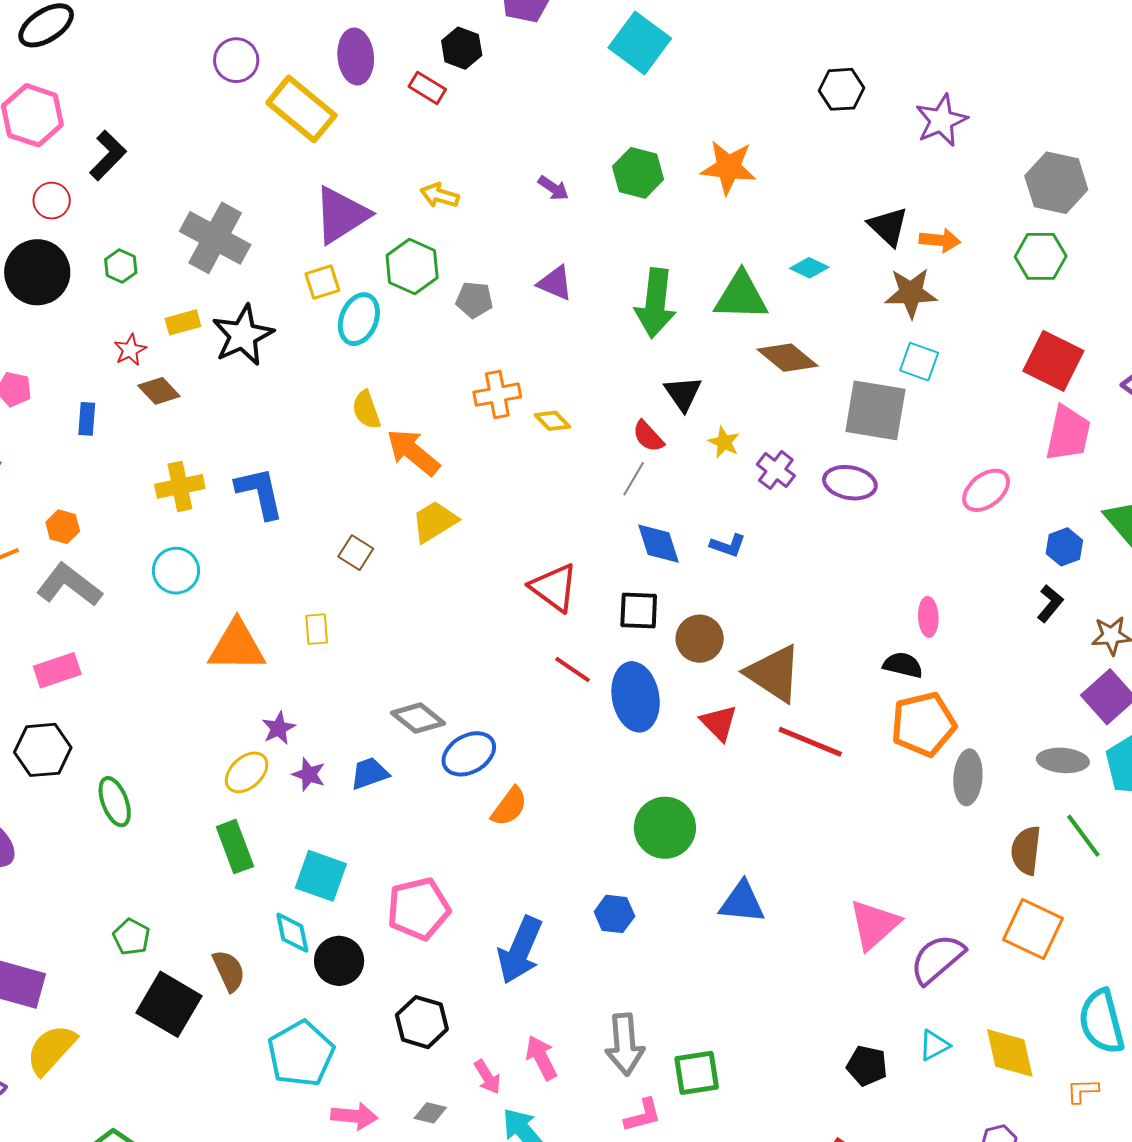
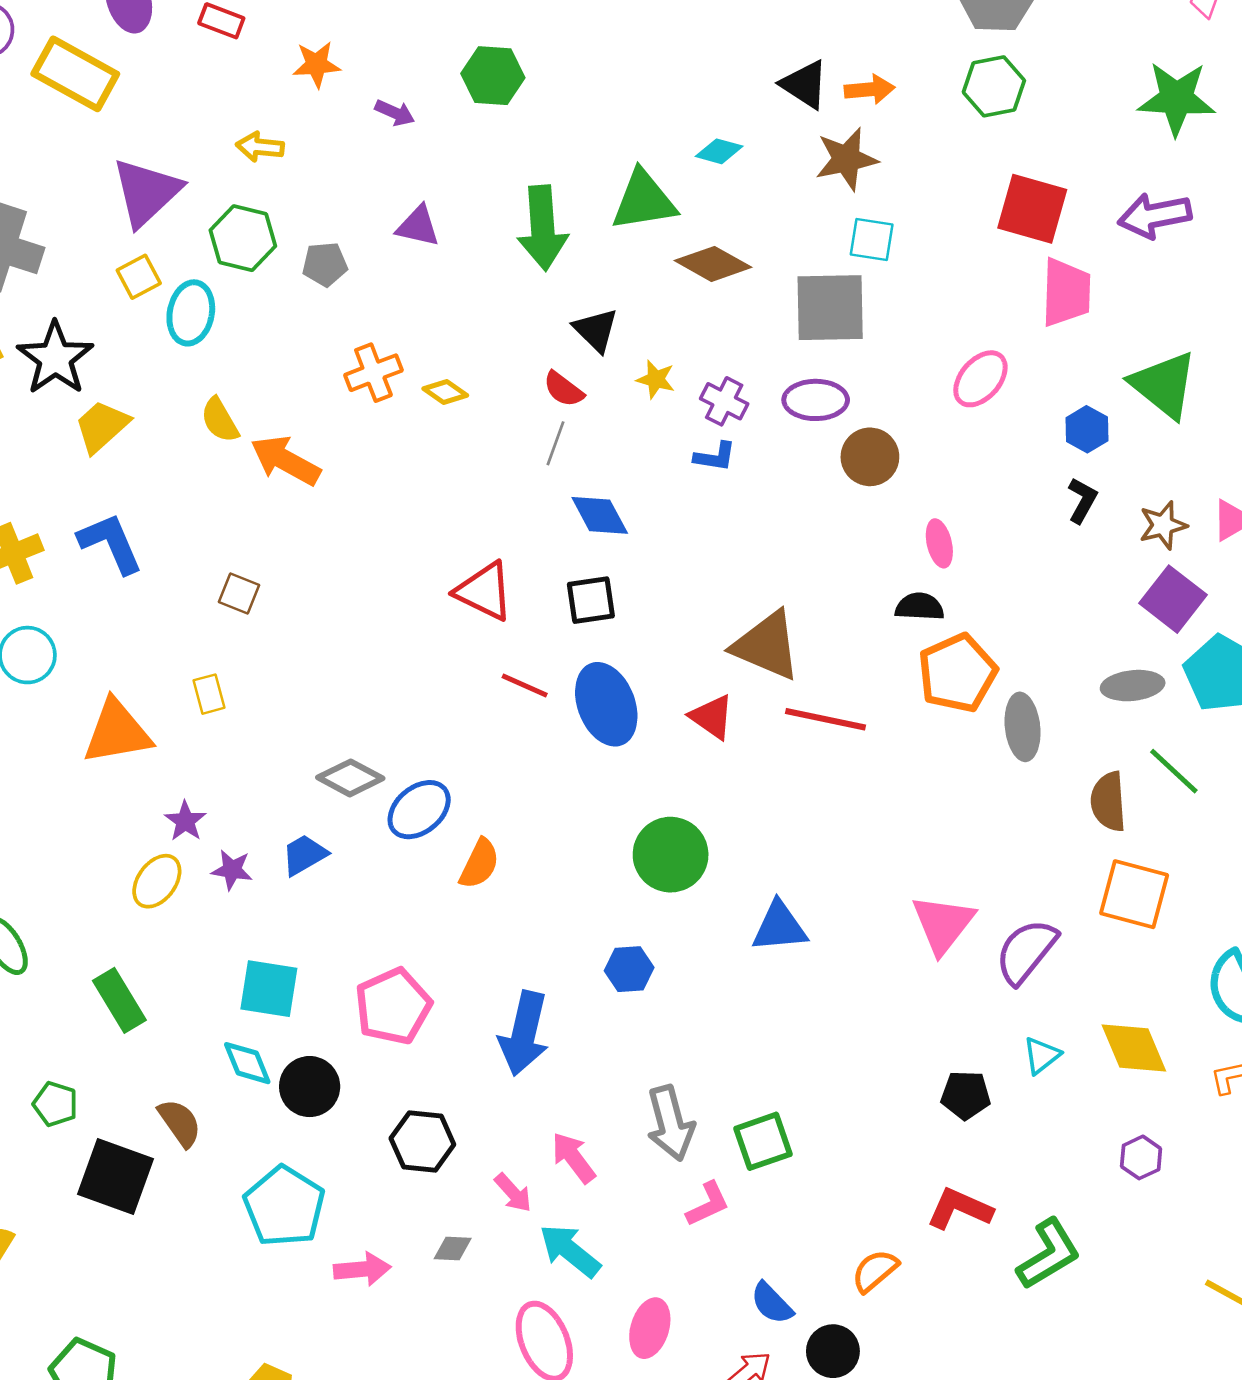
orange star: (729, 167) -> (316, 64), moved, size x0.7
yellow trapezoid: (434, 522) -> (102, 426), moved
blue L-shape: (728, 545) -> (715, 457), moved
brown circle: (700, 639) -> (870, 457), moved
green rectangle: (235, 847) -> (119, 1000), moved

